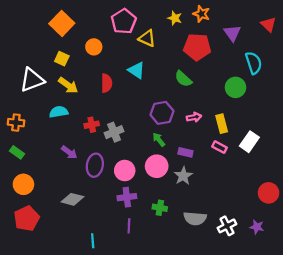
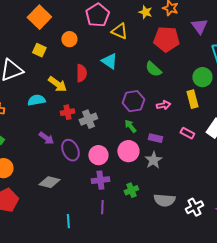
yellow arrow: (68, 85) -> (57, 84), moved
yellow rectangle: (222, 124) -> (192, 99), moved
purple ellipse: (95, 165) -> (70, 150), turned -35
green cross: (160, 208) -> (131, 190), turned -32

